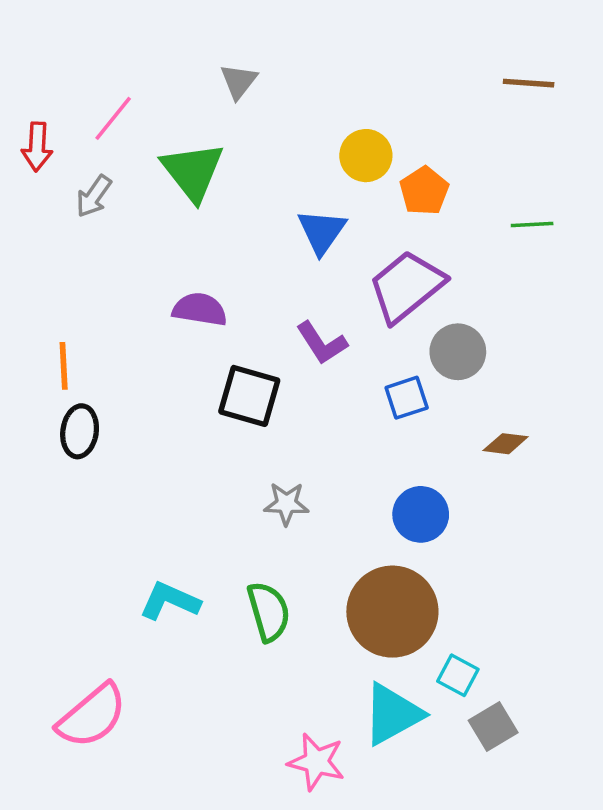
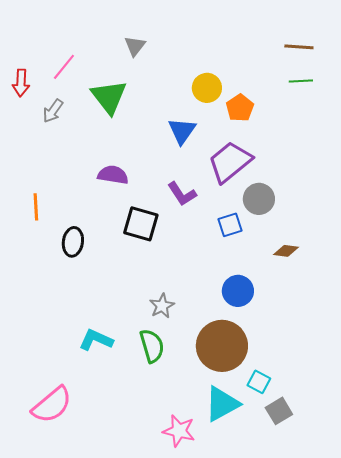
green line: (532, 224) -> (301, 81), moved
black ellipse: (80, 431) -> (73, 242), moved
gray star: (286, 504) -> (162, 306), moved, turned -30

